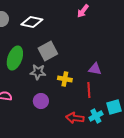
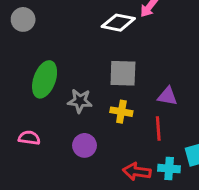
white diamond: (32, 22) -> (118, 23), moved
gray square: (48, 51) -> (123, 73), moved, turned 30
cyan cross: (96, 116) -> (169, 169), turned 32

